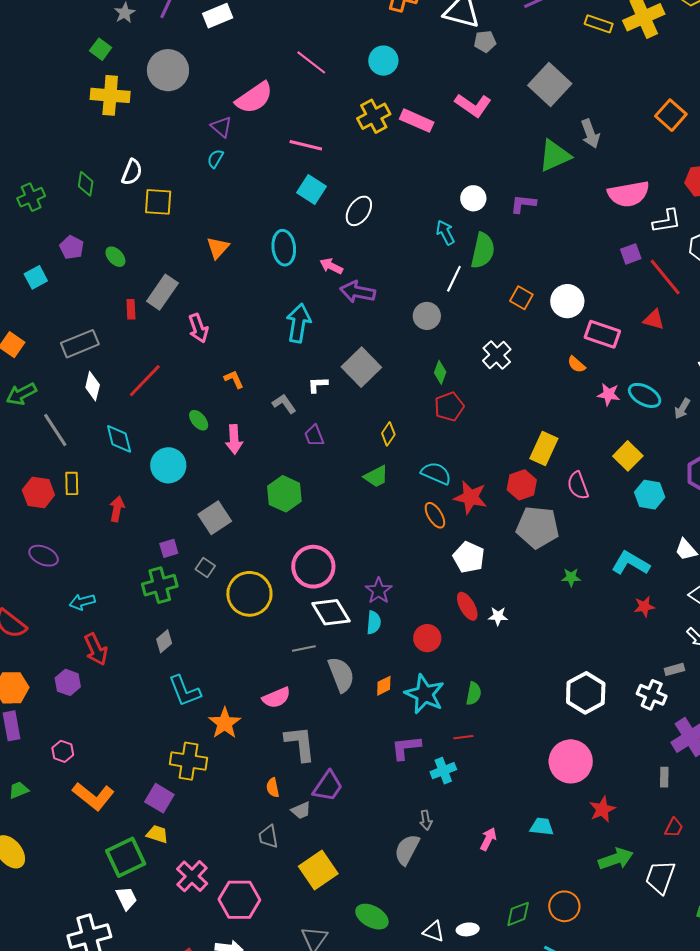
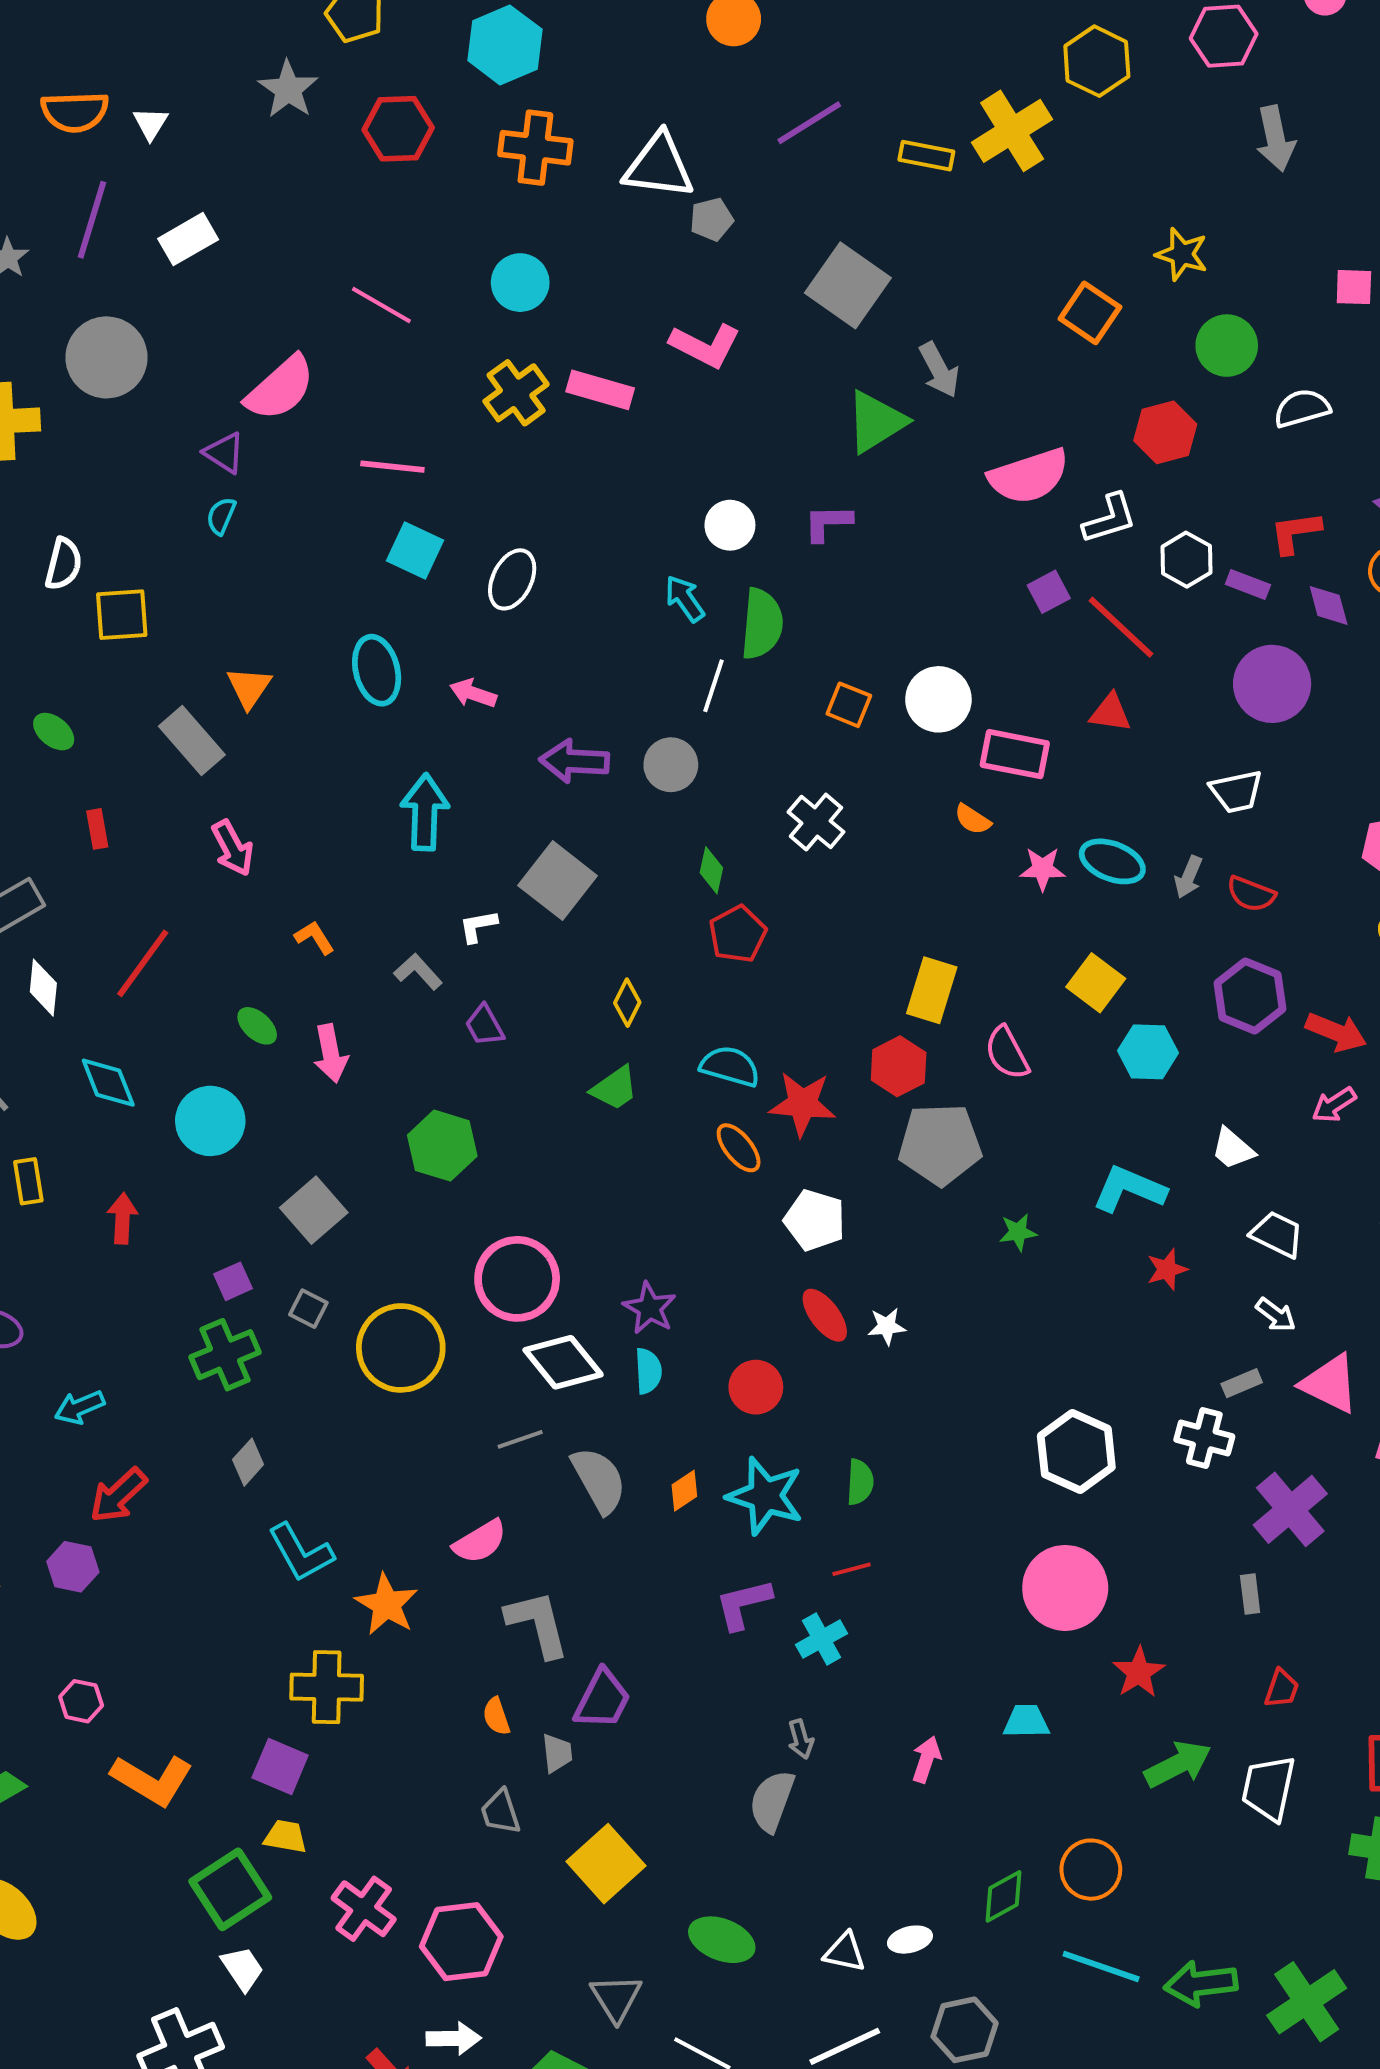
gray rectangle: (162, 292) -> (192, 741), moved, turned -68
purple arrow: (358, 292) -> (574, 761), moved
red arrow: (96, 649) -> (118, 1495), turned 80
gray trapezoid: (301, 810) -> (557, 1753), turned -65

